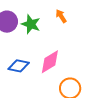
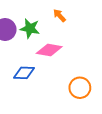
pink diamond: (50, 62) -> (49, 50), moved, turned 50

